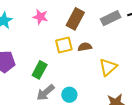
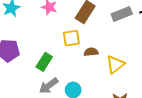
brown semicircle: (85, 47) -> (91, 52), moved

